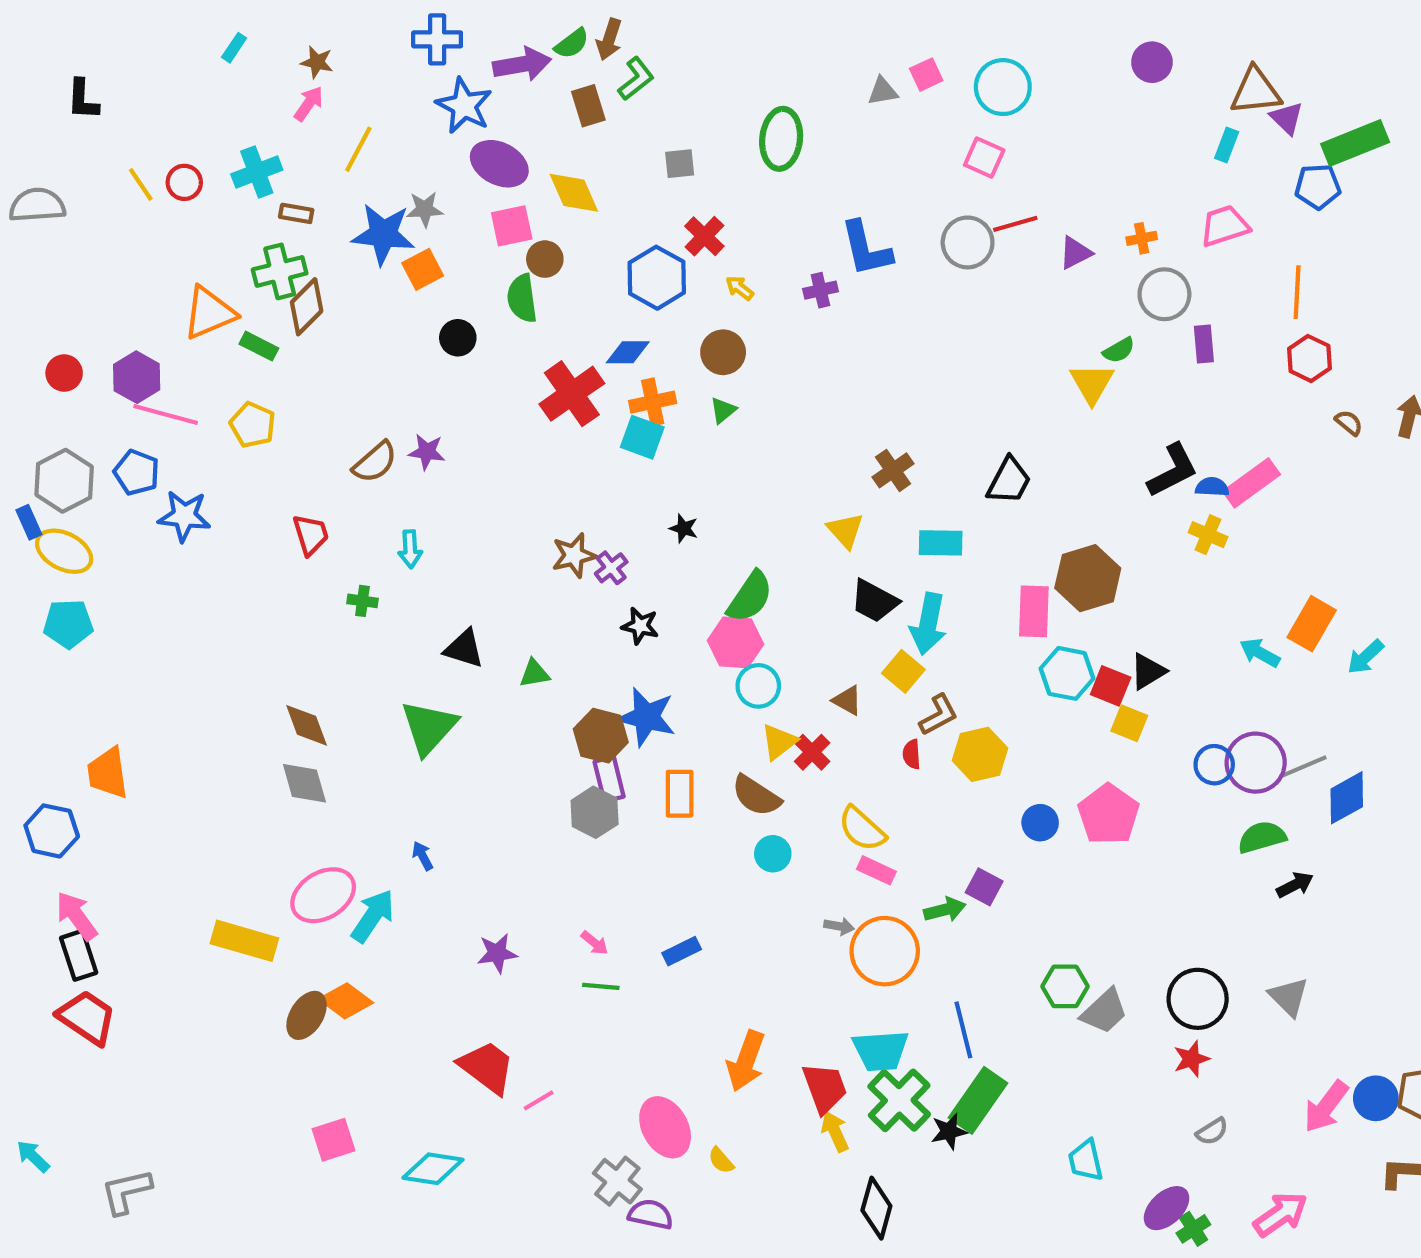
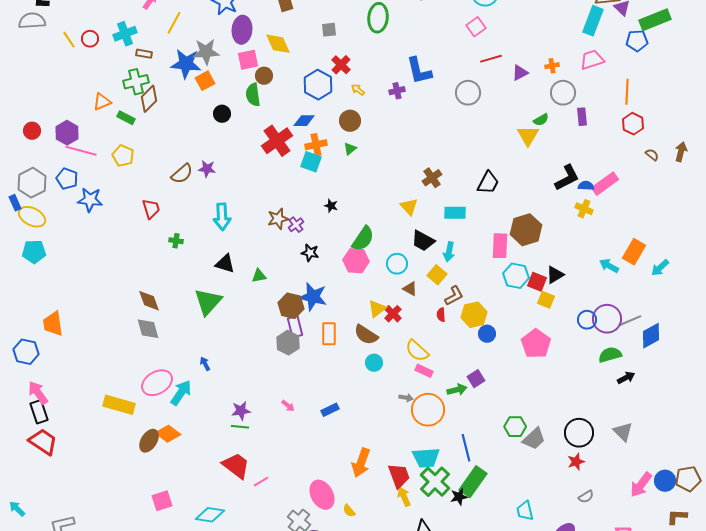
cyan rectangle: (1227, 145) -> (593, 21), size x1.8
pink square: (984, 157) -> (476, 27), turned 30
purple ellipse: (499, 164) -> (242, 30), turned 68
gray semicircle: (37, 205) -> (32, 21), moved
gray star: (425, 209) -> (206, 52), size x1.5
gray circle: (968, 242) -> (468, 93), moved
orange triangle: (209, 313) -> (102, 102), size x0.7
cyan arrow: (410, 549) -> (222, 217), moved, size x1.5
cyan arrow: (928, 624) -> (449, 252), size x0.7
cyan circle: (758, 686) -> (397, 264), moved
blue circle: (1040, 823) -> (487, 334), moved
purple square: (984, 887) -> (476, 379), turned 30
green line: (601, 986) -> (240, 427), moved

